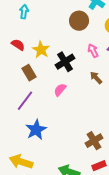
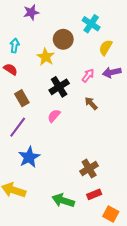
cyan arrow: (24, 12) -> (15, 45), moved
brown circle: (79, 21) -> (63, 39), moved
yellow star: (41, 50) -> (46, 57), moved
pink arrow: (93, 51) -> (88, 75), turned 64

